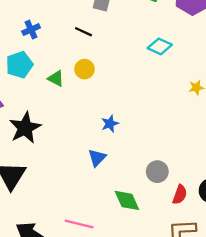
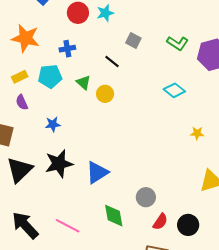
green triangle: (56, 78) -> (83, 82), moved
blue star: (110, 124) -> (53, 124), moved
black star: (25, 128) -> (59, 164), moved
blue triangle: (97, 158) -> (97, 173), size x1.4

